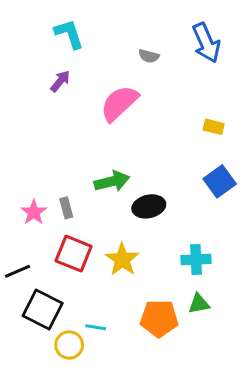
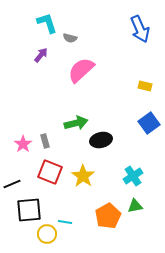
gray semicircle: (149, 56) -> (70, 38), moved
cyan cross: (196, 259) -> (133, 176), turned -30
black square: (43, 310) -> (29, 210), turned -32
orange pentagon: (159, 318) -> (108, 216), turned -30

